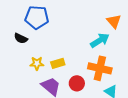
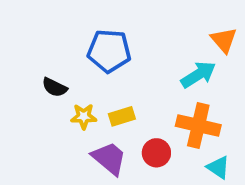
blue pentagon: (37, 17) -> (109, 51), moved
black semicircle: (21, 38) -> (55, 87), moved

